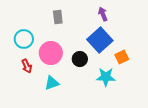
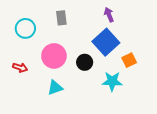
cyan circle: (24, 39) -> (25, 28), moved
red arrow: (27, 66) -> (20, 68), moved, turned -48

